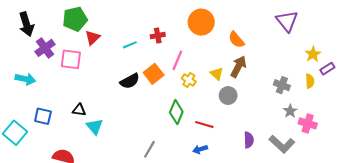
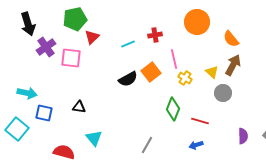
pink line: (177, 60) -> (174, 59), turned -36
cyan arrow: (25, 79) -> (27, 93), moved
cyan triangle: (95, 127) -> (94, 138), moved

